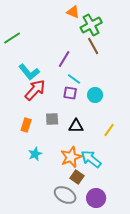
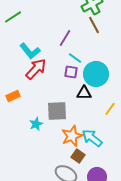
cyan circle: (95, 95) -> (96, 74), size x1.6
gray square: (52, 119) -> (57, 111), moved, size x1.5
orange rectangle: (26, 125) -> (13, 96), moved, turned 48
black triangle: (76, 126) -> (84, 93), moved
cyan star: (35, 154) -> (36, 124), moved

